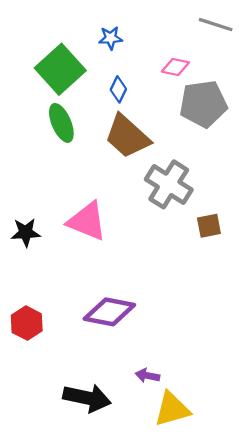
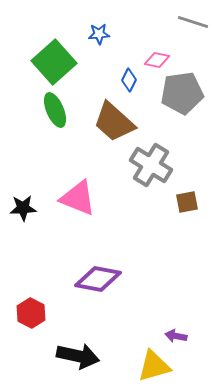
blue diamond: (118, 89) -> (129, 80), moved
red hexagon: (27, 323) -> (31, 313), moved
purple arrow: (147, 376) -> (176, 336), moved

